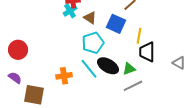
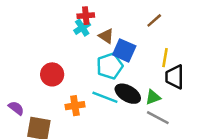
blue square: (116, 24) -> (124, 50), moved
red circle: (18, 50) -> (52, 74), moved
cyan line: (89, 69) -> (105, 97), turned -30
gray line: (133, 86) -> (158, 118), turned 54

